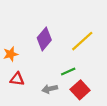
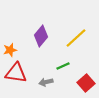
red triangle: (17, 79) -> (16, 73), size x1.6
red square: (80, 90) -> (86, 83), moved

